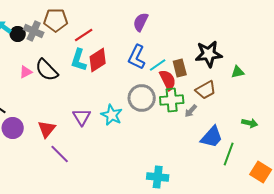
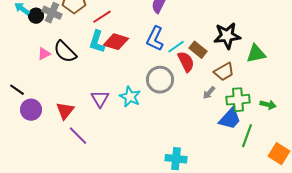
red diamond: (98, 60) -> (116, 42), turned 50
brown rectangle: (180, 68) -> (198, 50), turned -36
green triangle: (238, 72) -> (256, 54), size x1.5
green cross: (172, 100) -> (238, 100), moved

